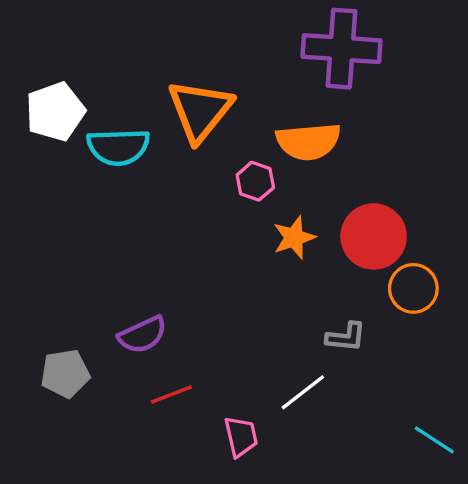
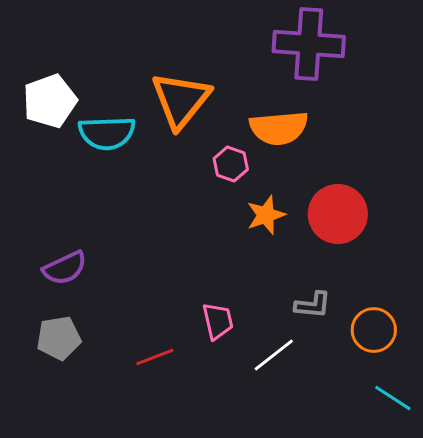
orange circle: (413, 288) -> (374, 330), moved
purple semicircle: (143, 335) -> (65, 268), moved
pink trapezoid: (241, 437) -> (218, 321), moved

